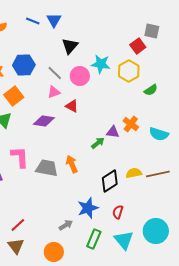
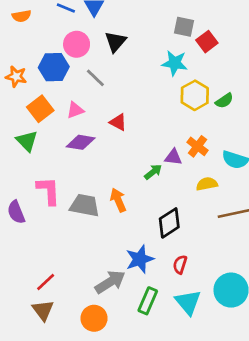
gray square: (152, 31) -> (184, 27), moved
cyan star: (101, 64) -> (175, 63), moved
yellow hexagon: (129, 71) -> (195, 95), moved
pink circle: (80, 76) -> (77, 44), moved
pink triangle: (54, 92) -> (75, 110), moved
yellow semicircle: (134, 173) -> (207, 184), moved
gray arrow: (66, 225) -> (110, 282), size x1.6

